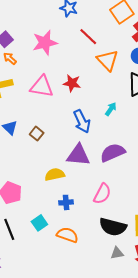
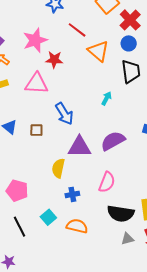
red star: (72, 83) -> (54, 60), moved
blue arrow: (82, 121) -> (64, 114), moved
brown square: (37, 134) -> (36, 130), turned -32
yellow semicircle: (55, 174) -> (58, 168), turned -60

